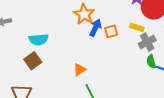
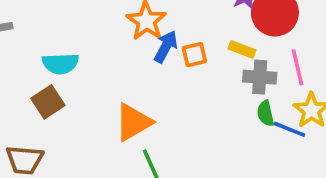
gray cross: (147, 42) -> (260, 77), turned 30
orange triangle: (80, 70) -> (133, 122), size x1.6

